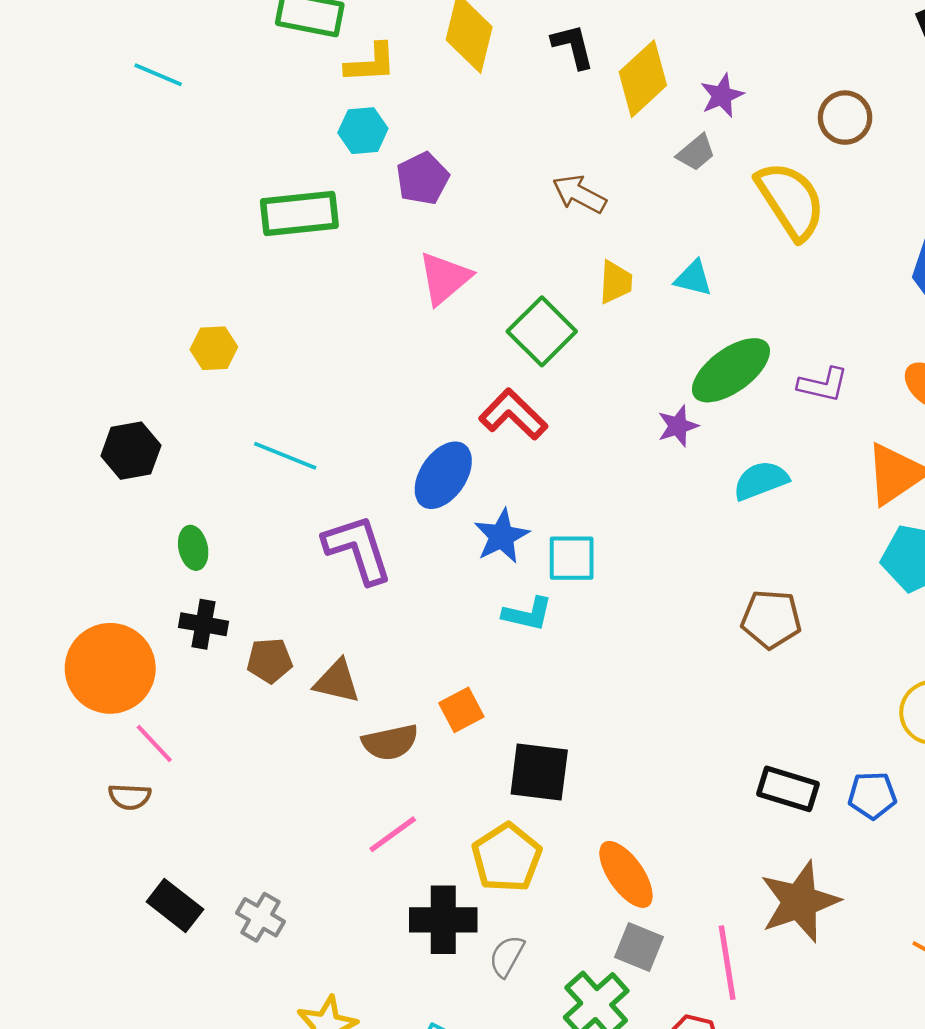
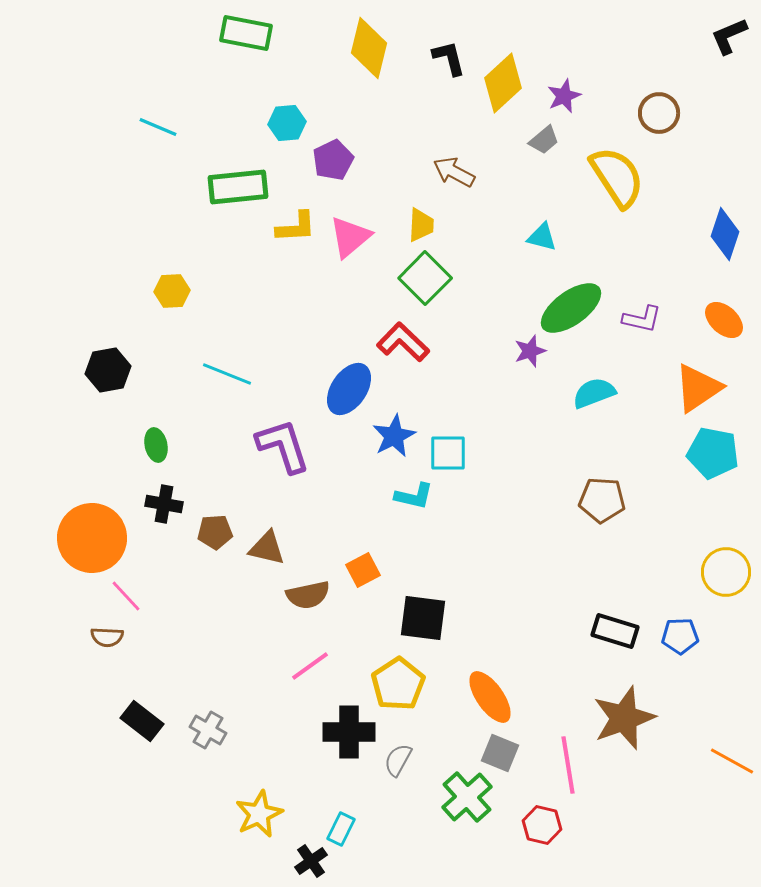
yellow L-shape: (371, 63) -> (296, 227), moved
cyan line: (158, 75) -> (158, 127), moved
yellow trapezoid: (616, 282) -> (421, 225), moved

